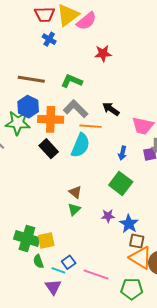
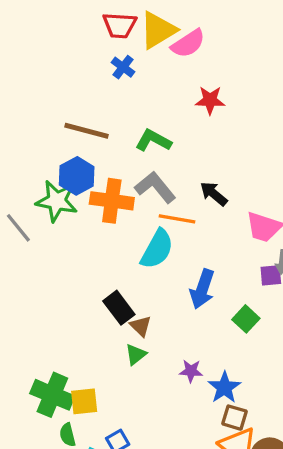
black rectangle: (49, 149) -> (119, 308), moved
blue arrow: (122, 153) -> (202, 289), moved, size x1.6
green square: (121, 183) -> (246, 319), moved, size x0.7

